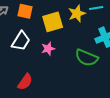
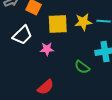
green semicircle: (87, 58) -> (82, 67), size x0.7
red semicircle: (25, 82) -> (46, 87), moved

